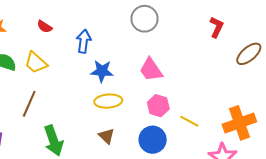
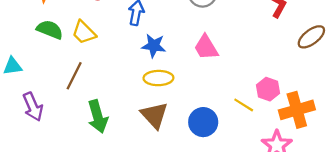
pink hexagon: (158, 106) -> (268, 89), moved
brown triangle: (107, 136) -> (154, 115), size x1.6

